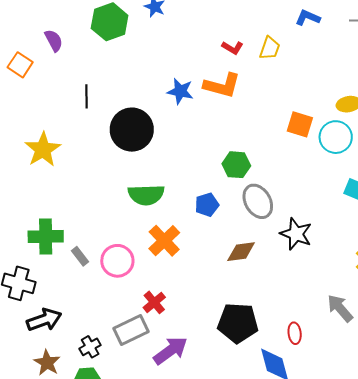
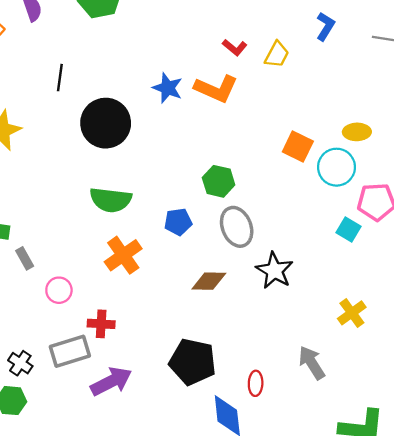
blue L-shape: (308, 18) -> (325, 26), turned 90
pink circle: (117, 261) -> (59, 290), moved, size x0.7
red cross: (154, 302) -> (101, 324), turned 35
black cross: (90, 347) -> (20, 363), turned -35

